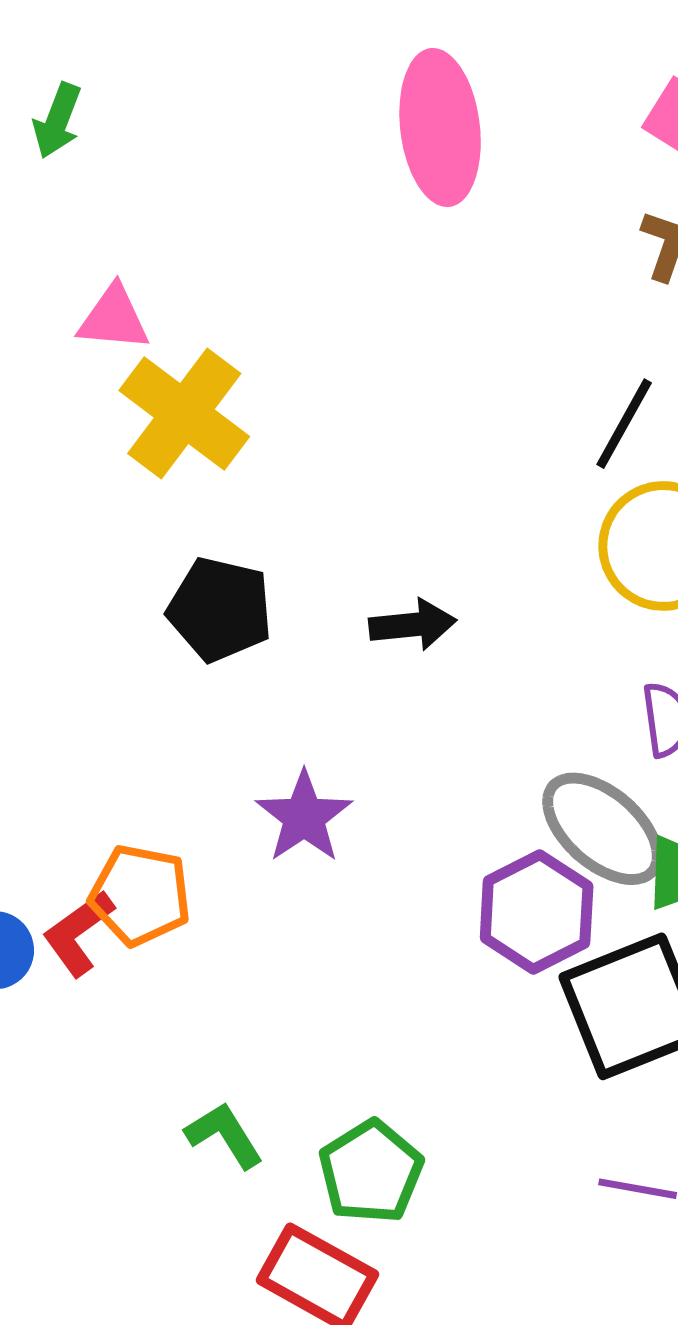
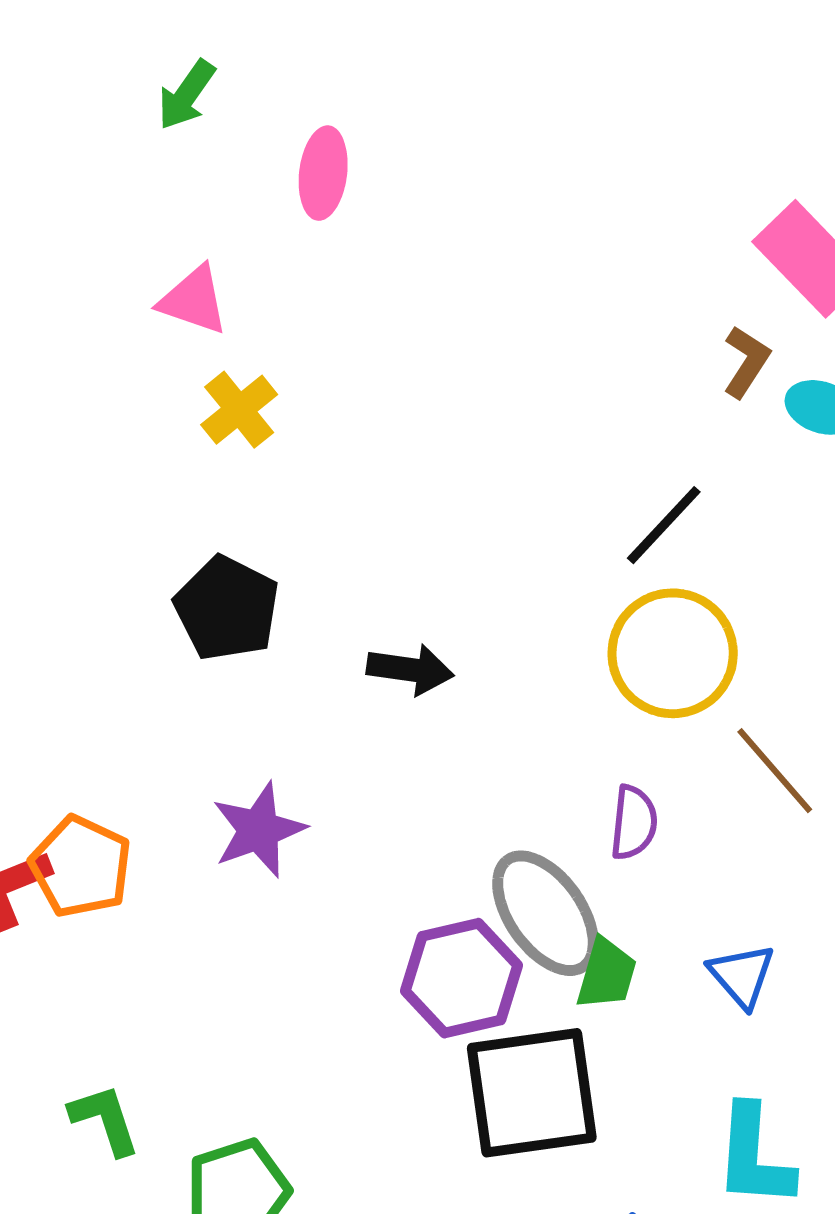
pink ellipse: (440, 127) -> (323, 173), moved, size x0.6
yellow cross: (184, 414) -> (239, 410), size x0.6

